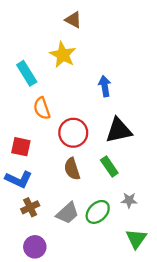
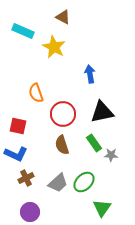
cyan rectangle: (27, 73) -> (23, 31), moved, turned -35
gray star: (129, 200) -> (111, 155), moved
green triangle: (136, 239) -> (102, 208), moved

